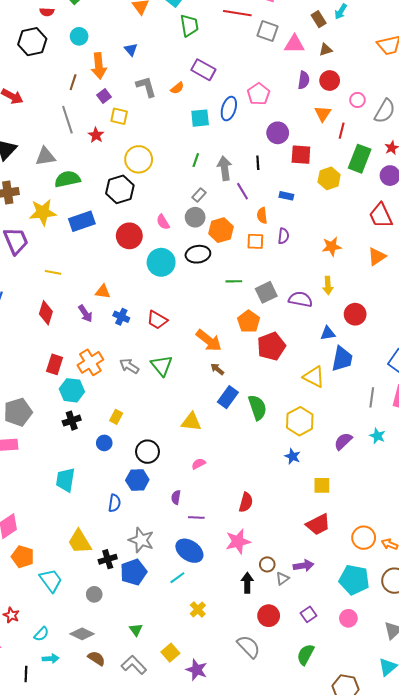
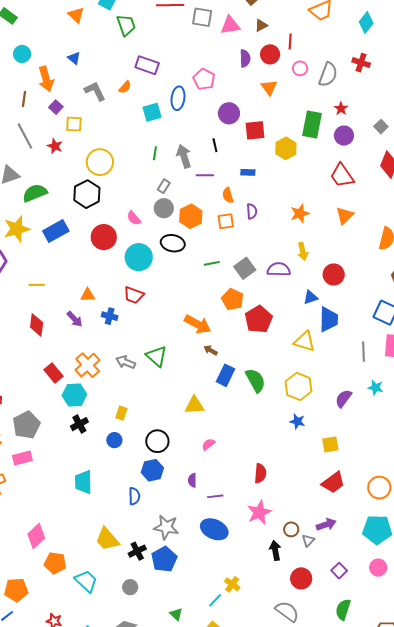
red line: (342, 131) -> (290, 41), moved
purple line: (242, 191) -> (205, 175), turned -48
black ellipse: (198, 254) -> (173, 243), turned 30
red trapezoid: (157, 320) -> (134, 295), moved
red rectangle: (55, 364) -> (54, 373), turned -48
cyan line: (177, 578) -> (215, 600), moved

